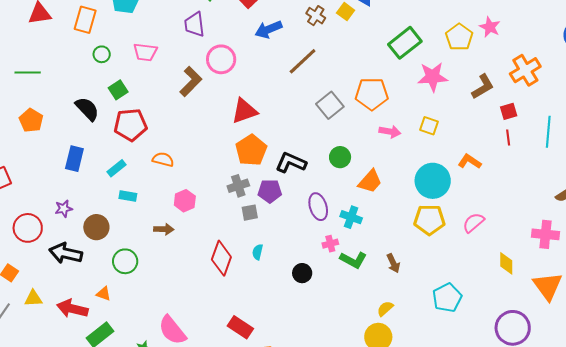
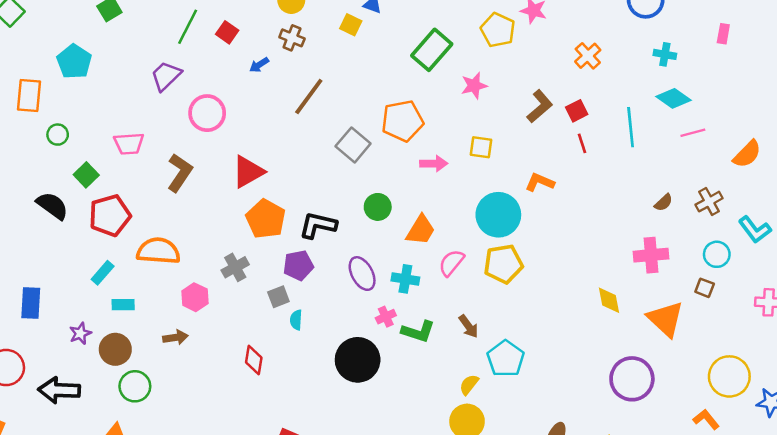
brown cross: (316, 16) -> (292, 38), moved
purple trapezoid: (194, 24) -> (166, 76), turned 64
blue arrow: (268, 29) -> (259, 65), size x0.6
pink trapezoid: (145, 52) -> (129, 144), moved
orange cross: (525, 70) -> (588, 56), size x0.7
pink star: (433, 77) -> (474, 86), size x0.7
brown L-shape: (191, 81) -> (180, 173), moved
brown L-shape: (483, 87) -> (540, 106), moved
blue rectangle: (74, 159) -> (31, 303), moved
orange semicircle: (163, 159) -> (158, 251), size x1.6
gray cross: (238, 186) -> (235, 267), moved
purple star: (64, 209) -> (80, 333), moved
pink semicircle: (473, 223) -> (451, 263), moved
brown circle: (96, 227) -> (115, 349), moved
cyan semicircle: (258, 252) -> (296, 320), moved
red diamond: (221, 258) -> (254, 360), size x0.7
black circle: (302, 273) -> (358, 360), size x1.8
cyan pentagon: (447, 298) -> (506, 359), moved

